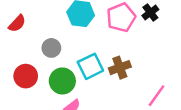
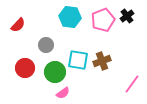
cyan square: (90, 66) -> (78, 60), turned 35

